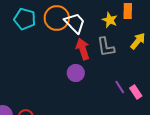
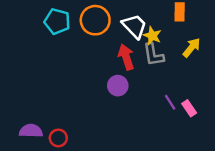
yellow star: (110, 20) -> (152, 36), moved
white trapezoid: (75, 23) -> (134, 26), moved

